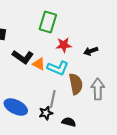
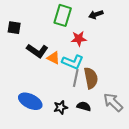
black arrow: (91, 51) -> (96, 14), moved
gray arrow: (98, 89) -> (113, 102), moved, turned -45
gray line: (53, 99) -> (76, 78), moved
black semicircle: (69, 122) -> (84, 106), moved

